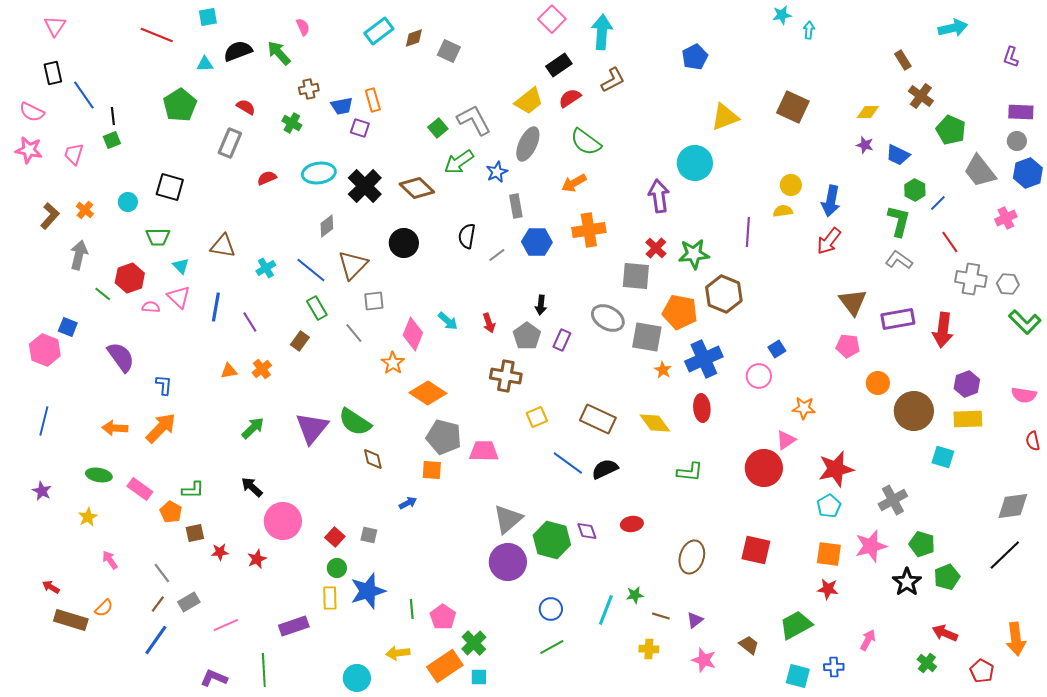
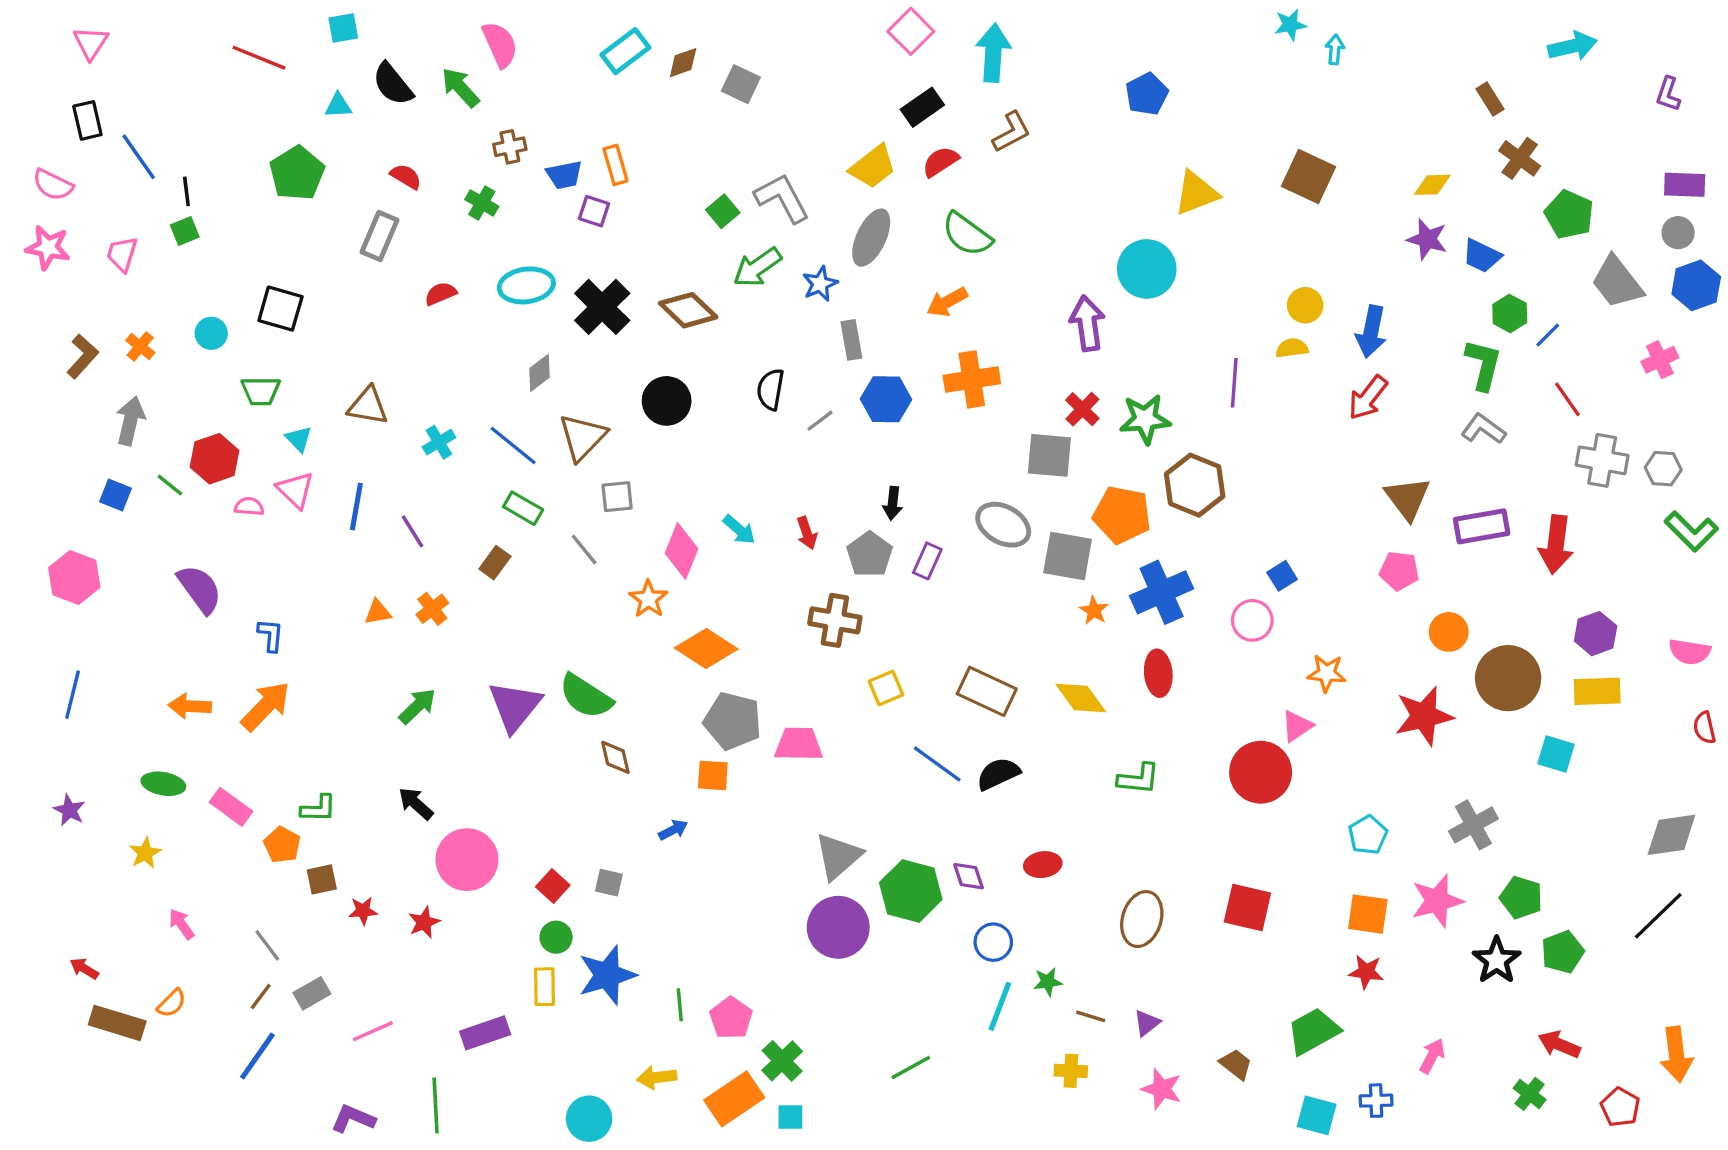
pink semicircle: (303, 27) -> (500, 45), size x1.6
black semicircle: (238, 51) -> (393, 84), turned -108
purple star: (865, 145) -> (1427, 239), size x1.4
green rectangle: (317, 308) -> (523, 508), turned -30
blue square: (68, 327) -> (115, 495), moved
red star: (836, 469) -> (1424, 716), moved
blue circle: (551, 609) -> (993, 942), moved

